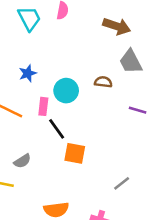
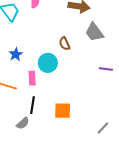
brown semicircle: (103, 82) -> (65, 44), moved, turned -112
black line: (57, 129) -> (32, 105), moved, turned 54

